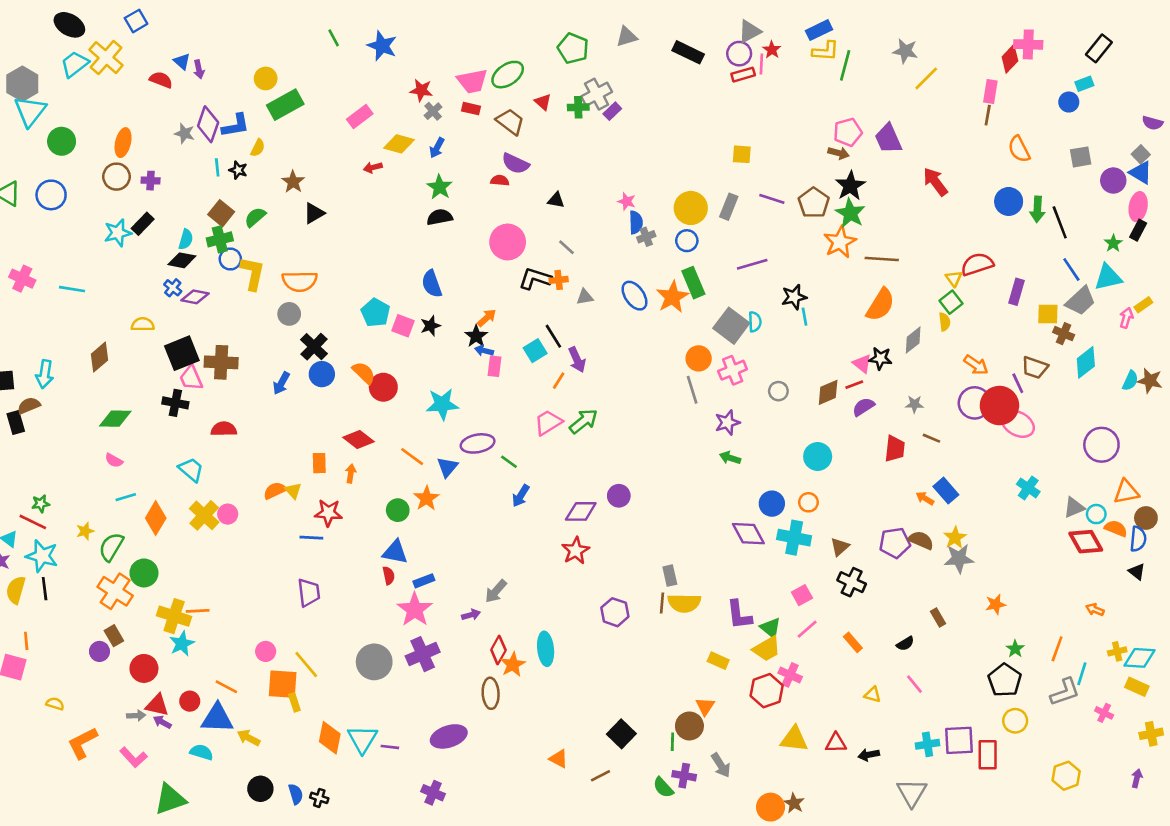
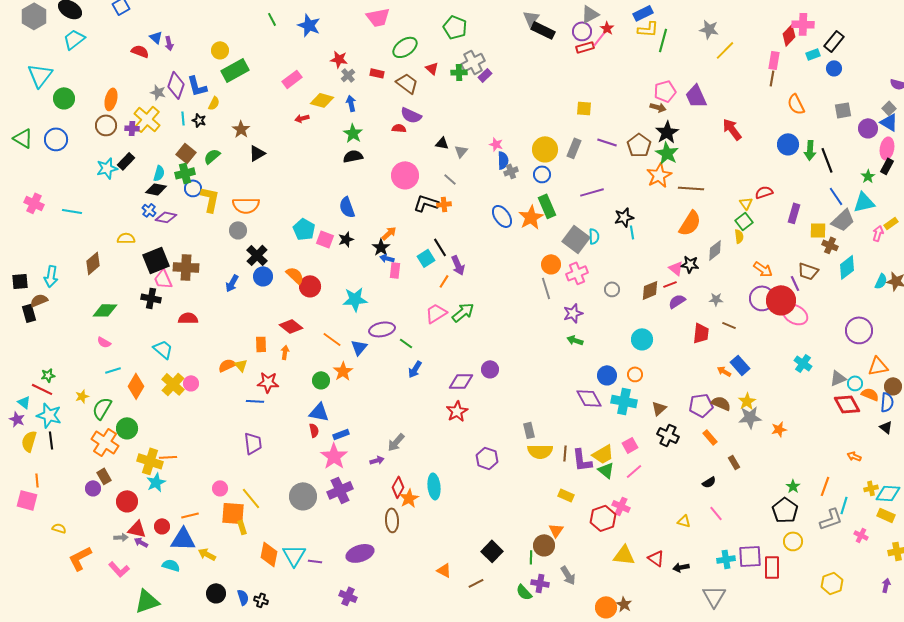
gray triangle: (627, 37) -> (531, 18), moved, turned -36
black rectangle: (1099, 48) -> (834, 41), moved
yellow cross: (106, 58) -> (147, 119), moved
pink line: (761, 64) -> (599, 39), turned 35
pink trapezoid: (472, 81) -> (378, 17), moved
gray hexagon: (22, 84) -> (34, 16), moved
cyan rectangle: (1084, 84) -> (813, 54), moved
blue L-shape: (236, 126) -> (197, 86), turned 85
blue arrow: (437, 148) -> (351, 103), turned 140
red semicircle: (977, 264) -> (764, 192), size x0.7
gray triangle: (585, 297) -> (461, 151), moved, turned -40
brown line: (662, 603) -> (565, 453), moved
orange star: (996, 604) -> (779, 429), moved
orange rectangle: (853, 642) -> (710, 437), moved
yellow trapezoid: (767, 649) -> (603, 454), moved
orange line: (226, 687) -> (190, 515), turned -42
red triangle: (836, 743) -> (656, 558), turned 36

